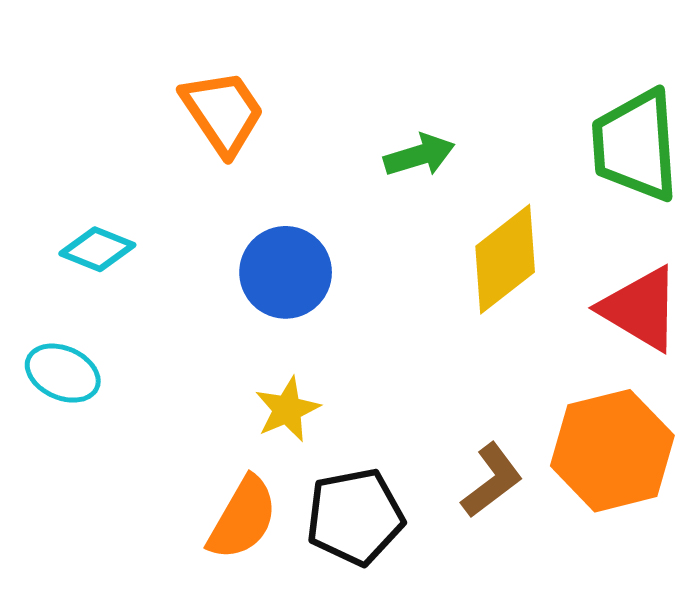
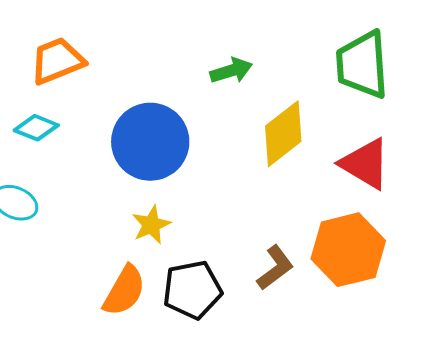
orange trapezoid: (223, 112) -> (57, 61), moved, turned -78
blue circle: (286, 272) -> (150, 142), size x1.4

